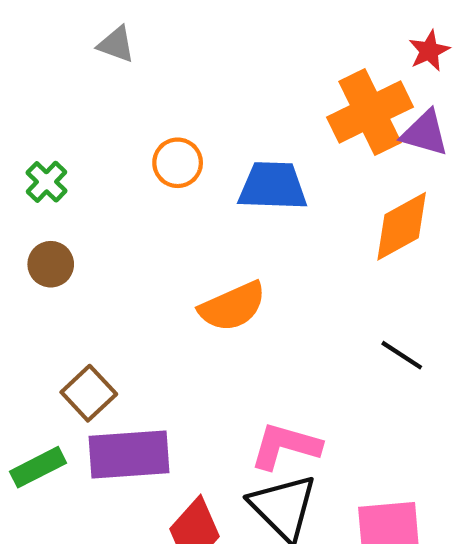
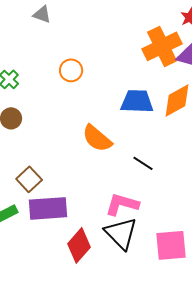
blue trapezoid: (273, 186) -> (137, 101), moved
orange semicircle: (233, 307) -> (97, 138), turned 64
black line: (402, 355) -> (143, 163), moved

